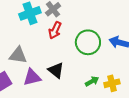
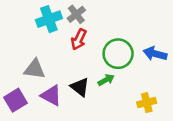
purple triangle: (32, 77) -> (51, 95), turned 42
green arrow: (92, 81) -> (106, 80), moved

